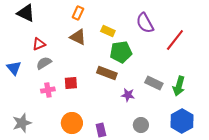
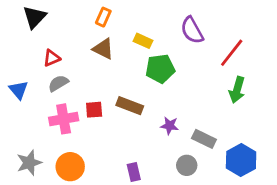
black triangle: (26, 13) -> (34, 17), turned 48
brown rectangle: (107, 73) -> (130, 106), moved
gray rectangle: (154, 83) -> (204, 139), moved
green arrow: (179, 86) -> (237, 90), moved
pink cross: (48, 90) -> (64, 119), size x1.5
orange circle: (72, 123) -> (70, 167), moved

